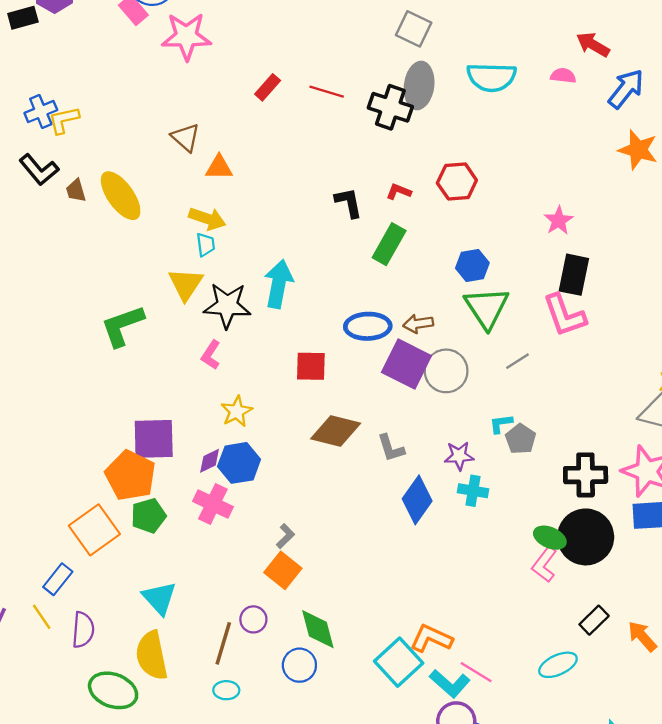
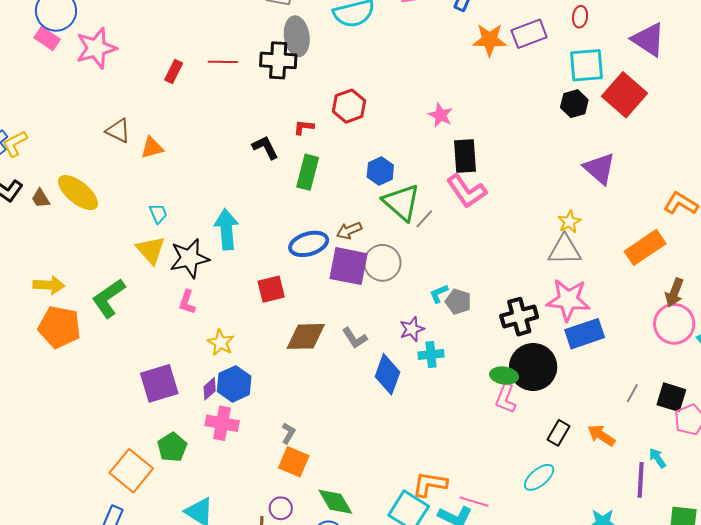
yellow arrow: (207, 219) -> (49, 285), moved
gray line: (518, 361) -> (424, 219), moved
orange pentagon: (130, 476) -> (59, 327), moved

